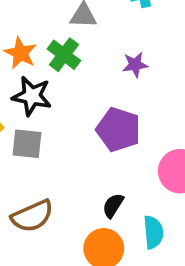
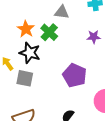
purple star: (135, 65) -> (94, 37), moved

